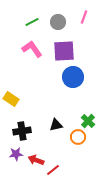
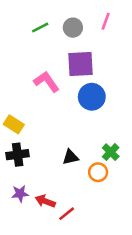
pink L-shape: (32, 49) -> (47, 82), moved
black cross: (22, 131) -> (18, 155), moved

